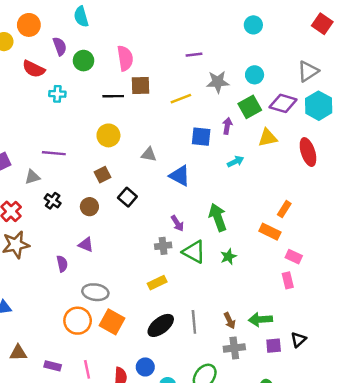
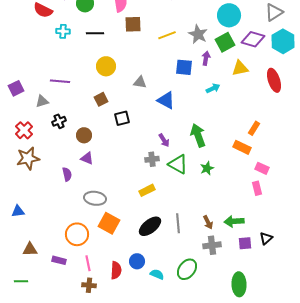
cyan circle: (255, 75) -> (229, 15), size x1.5
gray star: (218, 82) -> (198, 34), moved, turned 30
black line: (113, 96) -> (95, 33), moved
black square: (127, 197) -> (122, 118), turned 35
black cross: (53, 201) -> (59, 121), turned 32
brown circle: (89, 207) -> (84, 135), moved
orange circle: (78, 321) -> (77, 234), moved

